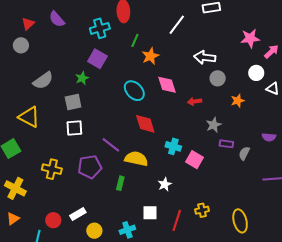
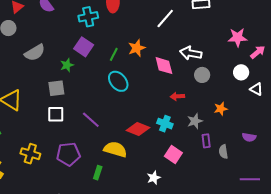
green line: (135, 40) -> (114, 54), moved
gray semicircle: (43, 81) -> (35, 53), moved
pink diamond: (167, 85) -> (164, 66), moved
orange star: (238, 101) -> (221, 109), moved
red diamond: (145, 124) -> (138, 129), moved, turned -55
purple rectangle: (226, 144) -> (206, 141), turned 72
purple line: (111, 145) -> (91, 120), moved
cyan cross: (173, 146) -> (165, 124), moved
gray semicircle: (244, 153) -> (223, 152), turned -40
white star: (165, 184) -> (154, 178), moved

